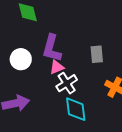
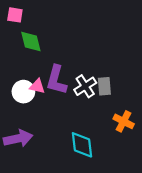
pink triangle: (57, 67) -> (37, 86), moved, turned 35
white cross: (67, 83) -> (85, 86), moved

